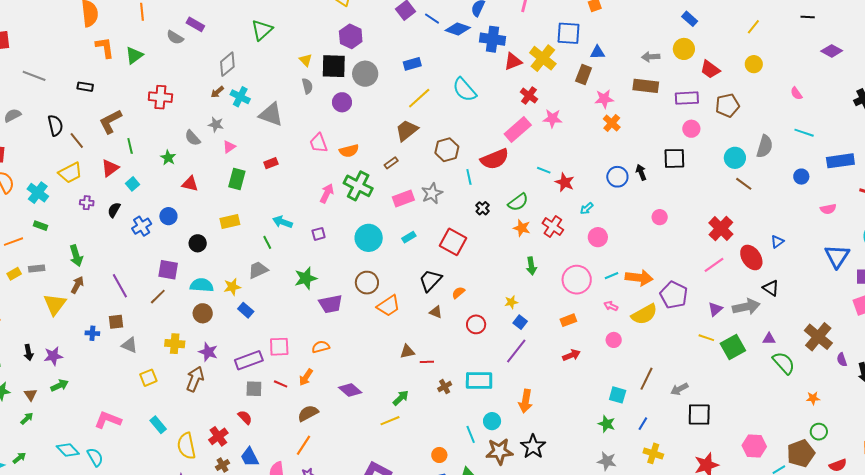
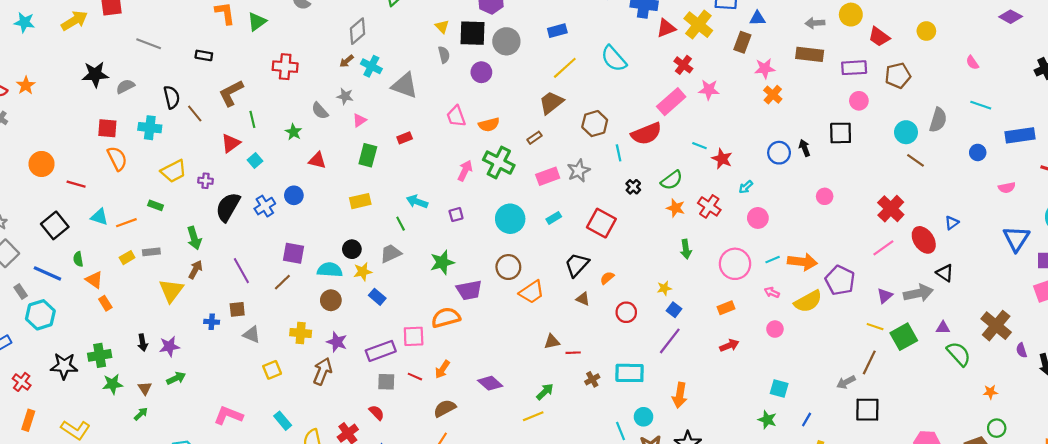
yellow trapezoid: (70, 173) -> (174, 171), moved
cyan cross: (38, 193) -> (150, 128), moved, turned -30
black semicircle: (114, 210) -> (228, 207), moved, size x1.8
black circle: (198, 243) -> (352, 249), moved
orange semicircle: (321, 347) -> (446, 318), moved, size x1.5
brown line: (647, 379) -> (869, 362), moved

